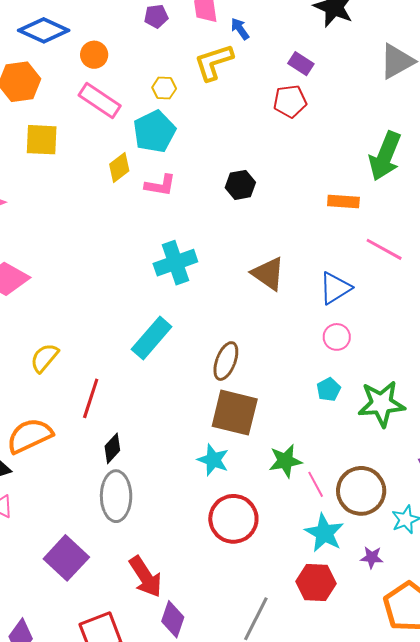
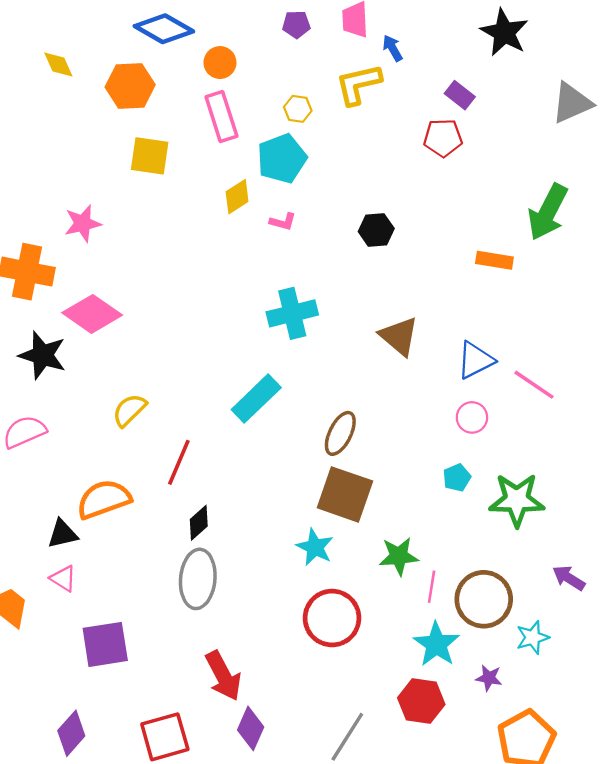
pink rectangle: (100, 100) -> (221, 116), turned 33
pink L-shape: (160, 185) -> (283, 222), size x0.7
pink line: (384, 249) -> (534, 385), moved
pink line: (316, 484) -> (432, 587), turned 32
purple square: (66, 558) -> (105, 644), moved, turned 33

